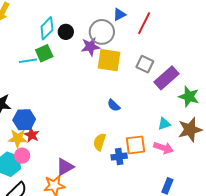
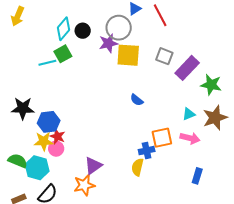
red line: (144, 23) -> (160, 15), turned -50
yellow semicircle: (100, 142) -> (137, 167), moved
pink circle: (22, 156) -> (56, 149), moved

